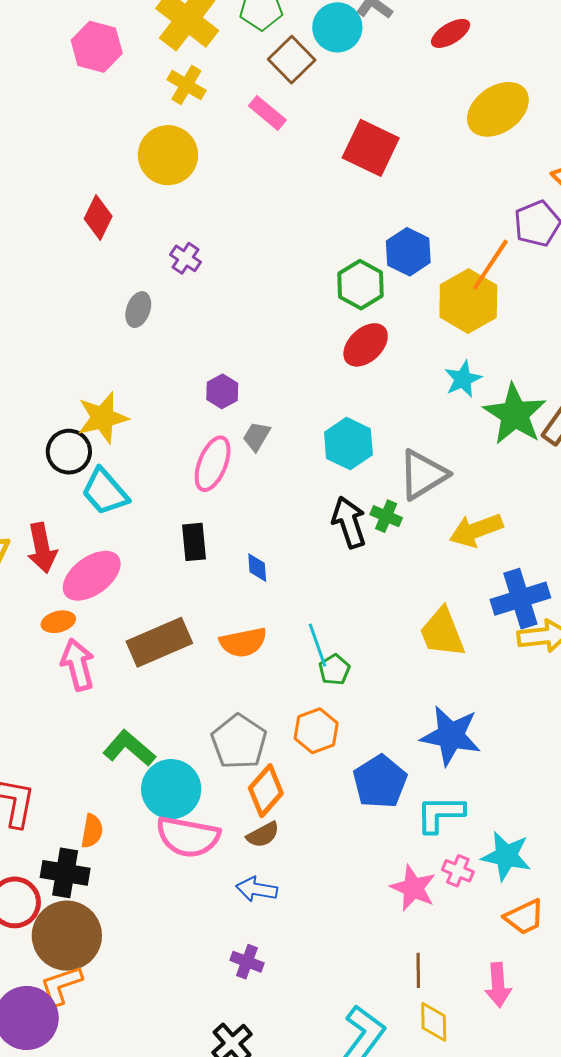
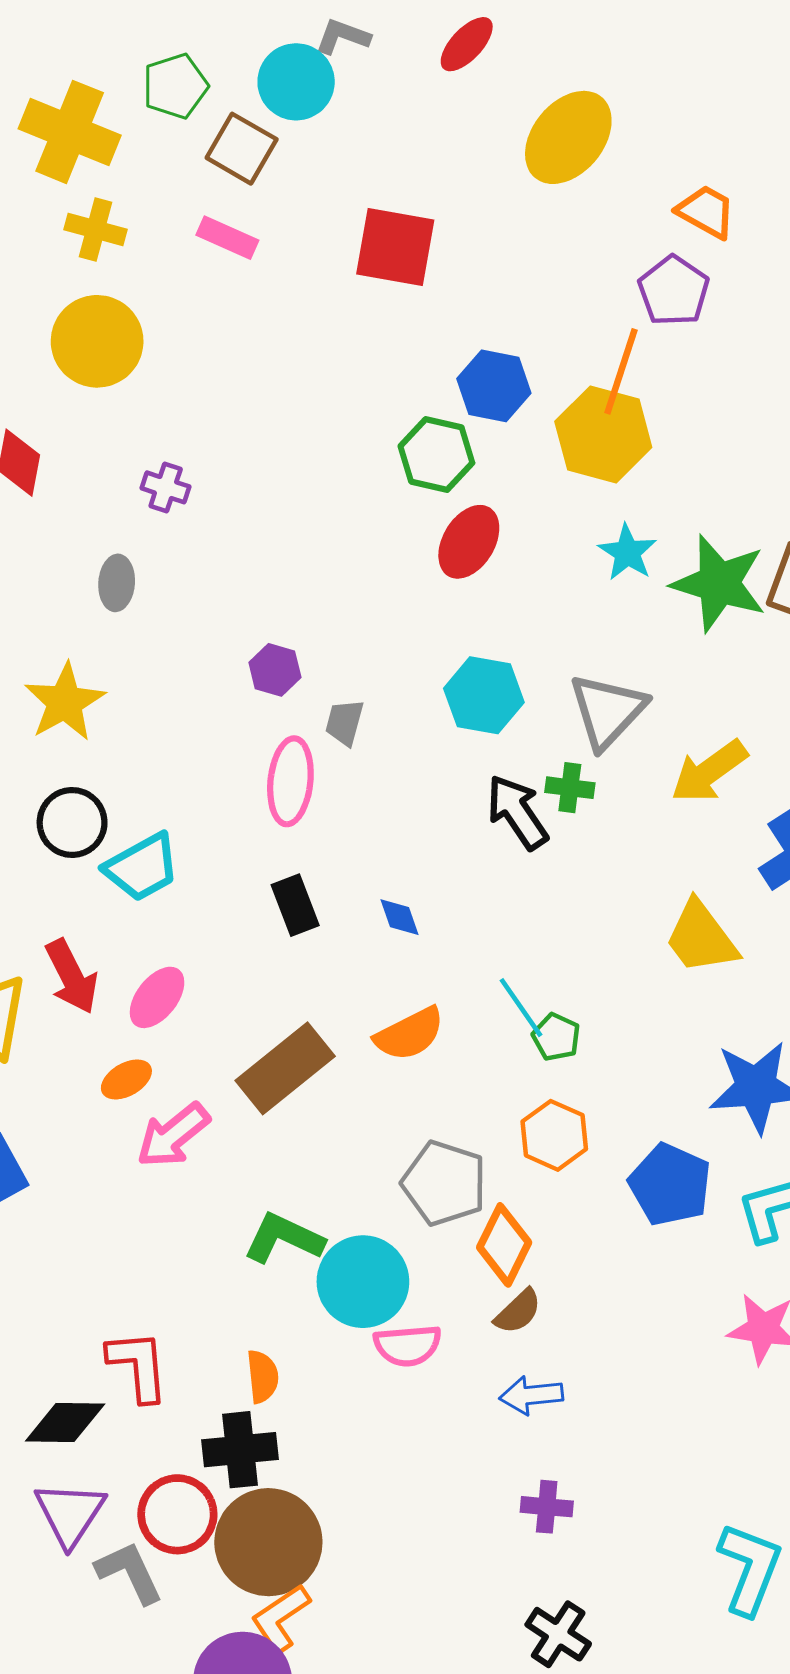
yellow star: (103, 418) -> (65, 702), moved
cyan trapezoid: (105, 492) -> (142, 867), turned -62
pink ellipse: (92, 576) -> (157, 997), size x0.7
pink arrow: (78, 665) -> (173, 1135), turned -99
pink semicircle: (188, 837) -> (408, 1345), size x0.7

